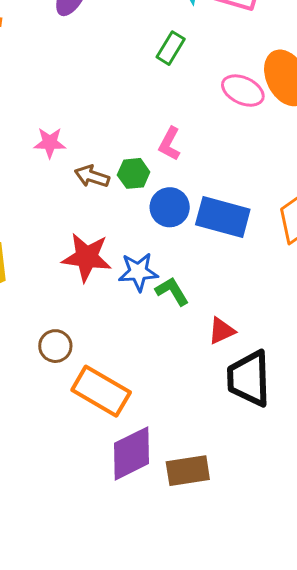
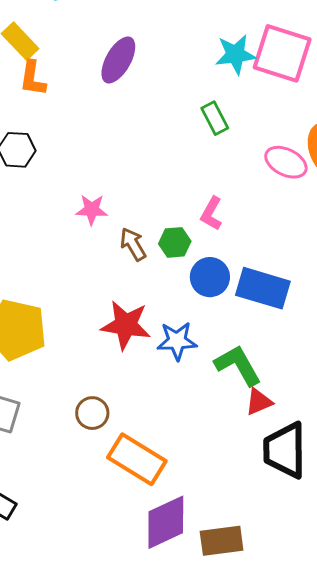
green rectangle: (171, 48) -> (215, 118), turned -60
brown arrow: (92, 176) -> (133, 244), turned 40
green L-shape: (172, 291) -> (238, 365), moved, size x1.4

